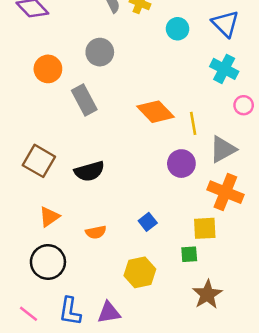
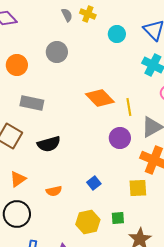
gray rectangle: (84, 100) -> (32, 103), moved, turned -50
green square: (189, 254) -> (118, 218), moved

